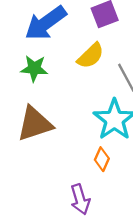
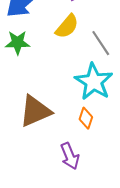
brown triangle: (35, 124) -> (35, 111), moved

